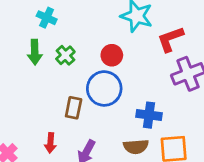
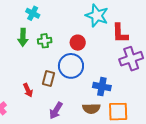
red L-shape: (170, 39) -> (120, 33), turned -75
green cross: (65, 55) -> (45, 41), turned 32
red arrow: (50, 143) -> (28, 90), moved, turned -32

